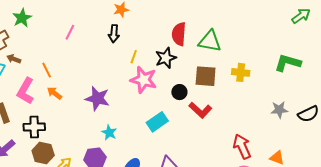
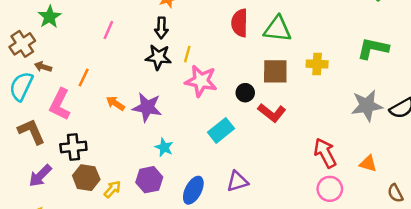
black star: (166, 58) -> (158, 57), moved, turned 30
orange line: (47, 70) -> (84, 77), turned 56
orange arrow: (54, 93) -> (115, 103), moved
gray star: (279, 110) -> (367, 106), size x1.5

